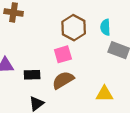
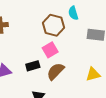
cyan semicircle: (105, 27) -> (73, 13), moved
black rectangle: (32, 75) -> (33, 66), moved

